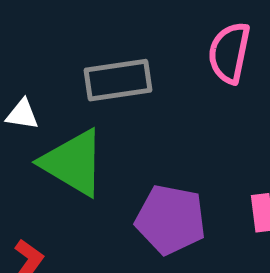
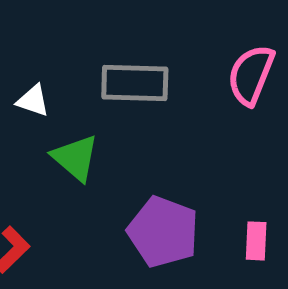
green triangle: (73, 163) -> (75, 158), size x0.7

